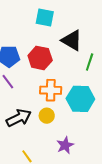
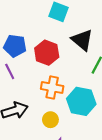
yellow circle: (47, 116) -> (50, 120), moved

